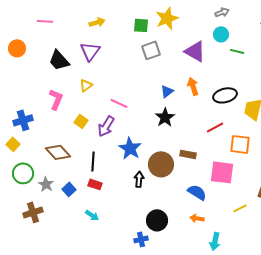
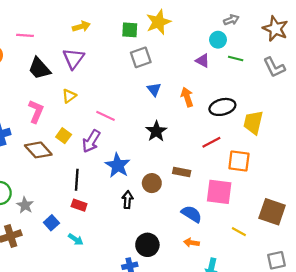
gray arrow: (222, 12) -> (231, 20), moved
pink line: (45, 21) -> (25, 35), moved
purple triangle: (195, 51) -> (203, 61), moved, size x0.6
blue triangle: (167, 91) -> (154, 89), moved, turned -32
brown diamond: (58, 152) -> (38, 150), moved
brown circle: (161, 164) -> (152, 183), size x0.7
blue square: (69, 189) -> (51, 223), moved
yellow line: (240, 208) -> (239, 232), turned 56

